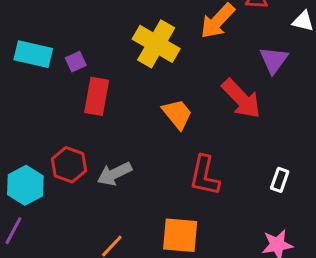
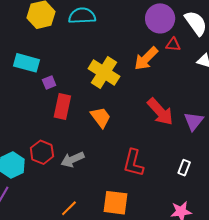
cyan rectangle: (33, 54) -> (26, 63), moved
purple triangle: (274, 60) -> (194, 121), moved
orange trapezoid: (177, 114) -> (101, 117), moved

